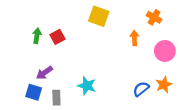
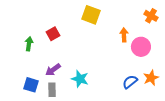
orange cross: (154, 17) -> (151, 16), moved
green arrow: (37, 36) -> (29, 44), moved
pink circle: (165, 51) -> (141, 47), moved
purple arrow: (44, 73) -> (53, 70), moved

